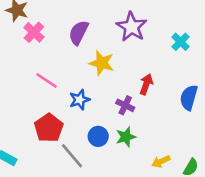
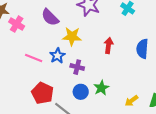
purple semicircle: (79, 33) -> (50, 17), turned -60
blue star: (80, 100) -> (57, 56), moved
purple cross: (125, 105) -> (77, 67), moved

